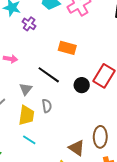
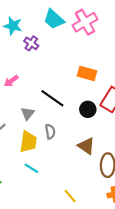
orange rectangle: (67, 48) -> (87, 73), moved
pink arrow: (10, 59) -> (11, 81), turned 136
brown triangle: (77, 148) -> (86, 146), moved

